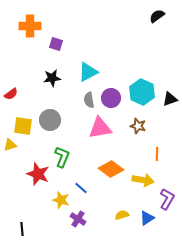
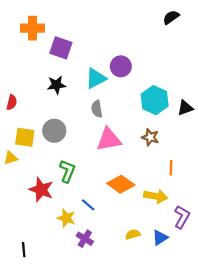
purple square: (56, 44) -> (61, 48), size x1.5
red semicircle: (11, 94) -> (12, 102), turned -40
purple circle: (111, 98) -> (121, 66), moved

